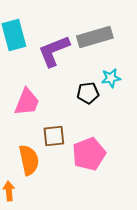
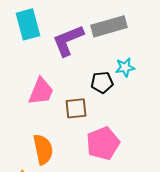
brown square: (54, 136) -> (76, 108), moved

